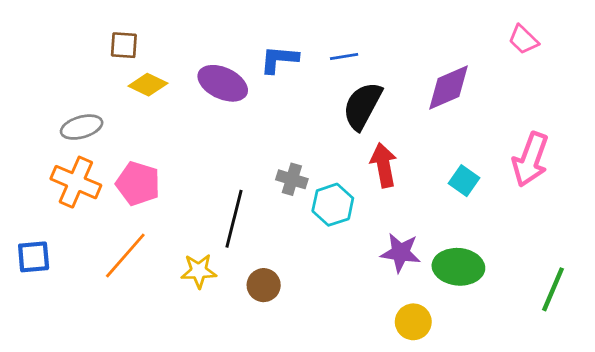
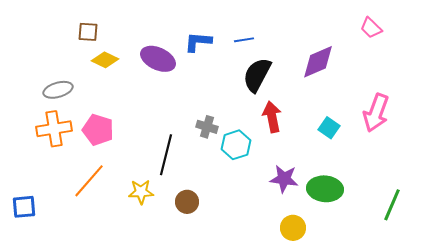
orange cross: (76, 182) -> (54, 129), turned -32
blue square: (34, 257) -> (24, 207), moved

